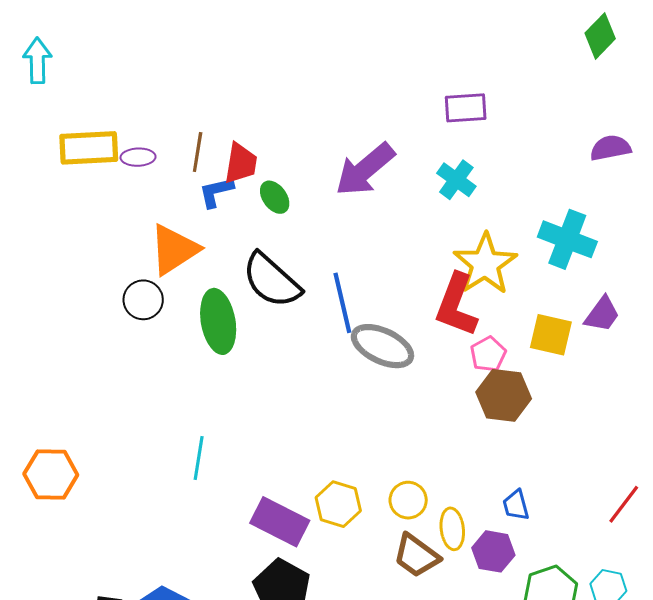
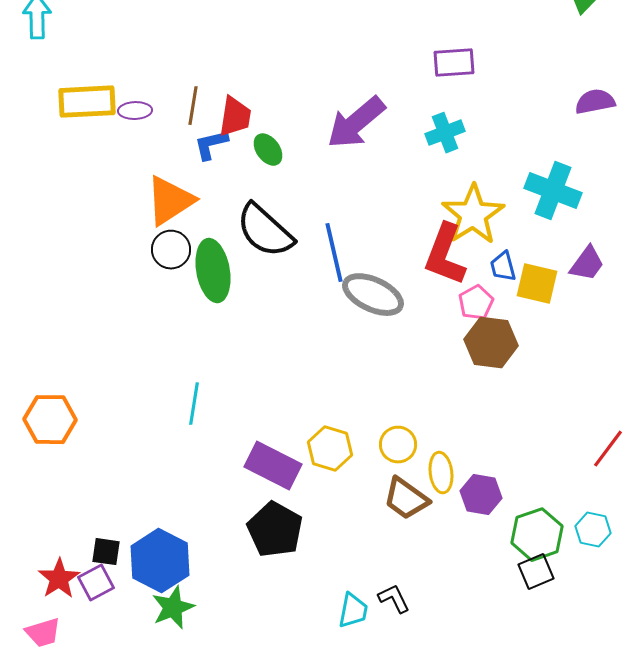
cyan cross: (456, 180) -> (445, 133), turned 33
black circle: (143, 300) -> (171, 250), moved
blue trapezoid: (516, 505) -> (503, 267), moved

